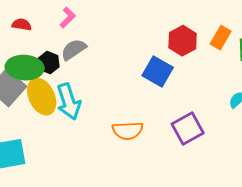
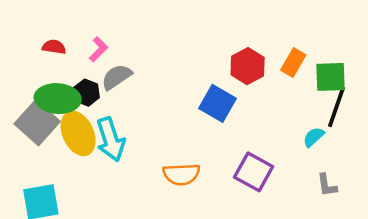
pink L-shape: (68, 18) -> (99, 49), moved
purple square: (188, 129) -> (254, 172), turned -32

